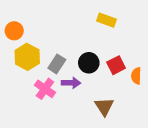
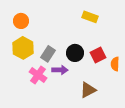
orange circle: (14, 31) -> (21, 21), moved
brown triangle: (104, 107) -> (88, 90), turned 36

